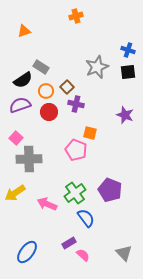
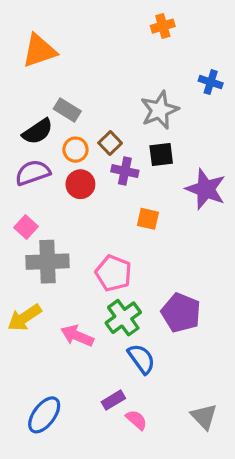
orange cross: (76, 16) -> (163, 26), moved
orange triangle: (24, 31) -> (39, 51), size x1.6
black square: (128, 72) -> (161, 155), moved
purple star: (125, 115) -> (206, 189), size x1.4
pink pentagon: (76, 150) -> (113, 273), moved

